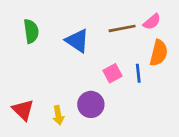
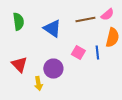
pink square: (113, 73) -> (78, 53), turned -32
purple circle: (91, 104) -> (53, 69), moved
red triangle: (23, 110) -> (19, 65), moved

